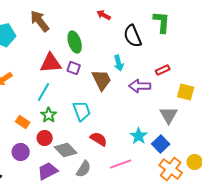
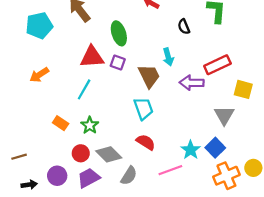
black semicircle: (133, 36) -> (184, 27), size x0.6
red rectangle: (163, 70) -> (217, 65), size x1.6
cyan trapezoid: (82, 111) -> (143, 108), moved
green star: (49, 115) -> (90, 125), moved
cyan star: (139, 136) -> (191, 150), moved
red circle: (45, 138) -> (81, 153), moved
purple circle: (21, 152) -> (57, 176), moved
orange cross: (171, 169) -> (226, 176), turned 30

